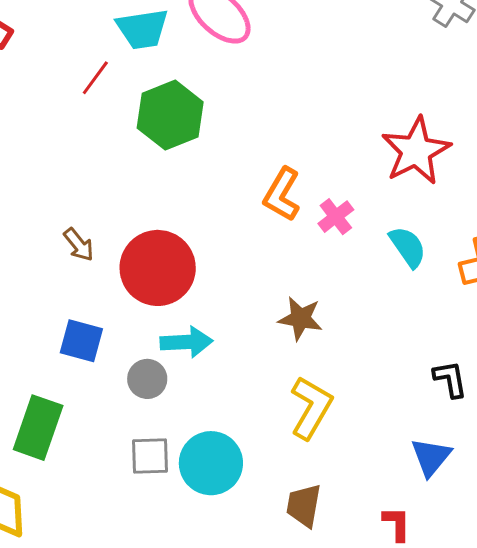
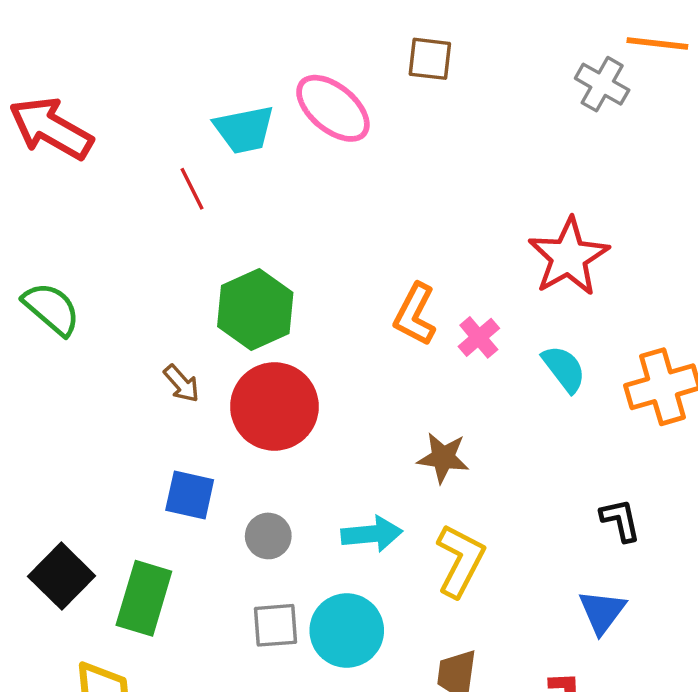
red line: (95, 78) -> (192, 189), turned -60
green hexagon: (170, 115) -> (255, 309), moved
cyan arrow: (186, 342) -> (372, 534), moved

